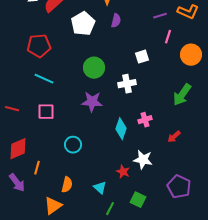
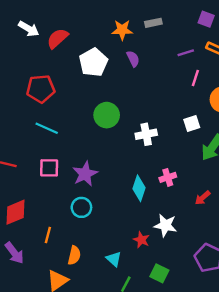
purple semicircle: (116, 21) -> (133, 59), turned -40
white square: (142, 57) -> (192, 123), moved
purple star: (92, 102) -> (85, 174), moved, turned -30
orange line: (37, 168) -> (48, 235), moved

